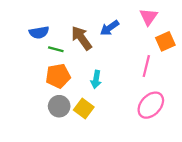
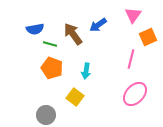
orange pentagon: (58, 76) -> (52, 68), turned 30
gray circle: (59, 106) -> (46, 115), moved

